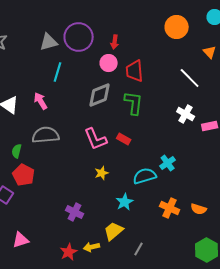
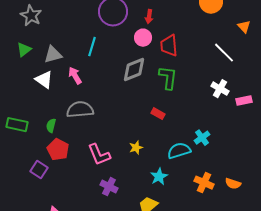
gray triangle: (49, 42) -> (53, 55), moved
pink L-shape: (96, 139) -> (99, 155), moved

